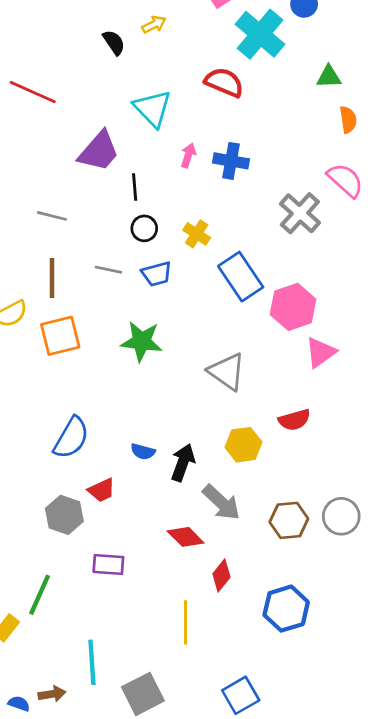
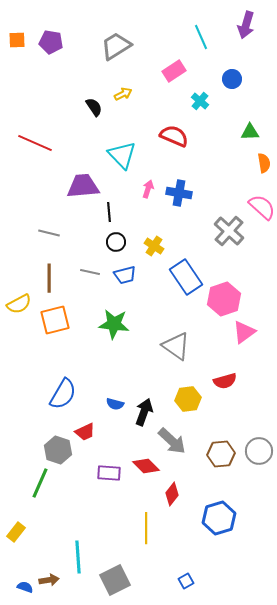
cyan cross: (260, 34) -> (200, 101), size x0.5
purple trapezoid: (99, 151) -> (83, 186), turned -136
purple rectangle: (108, 564) -> (109, 473), moved
green line: (40, 595) -> (40, 483), moved
blue square: (241, 695) -> (186, 581), size x0.6

